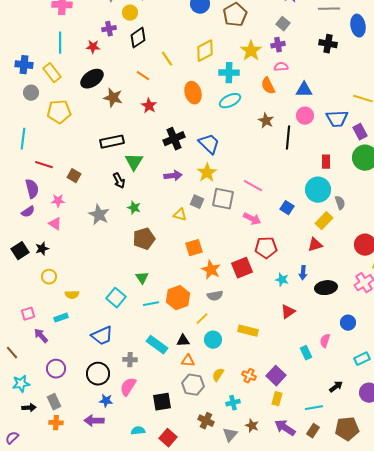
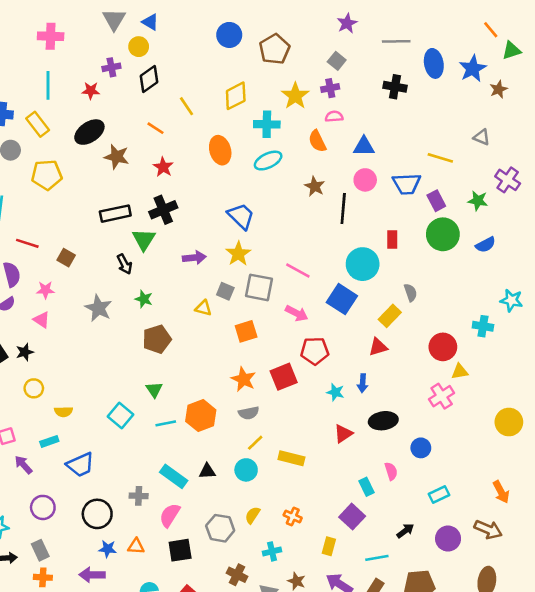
black cross: (174, 139) -> (163, 210), moved
cyan circle: (318, 190) -> (363, 264), moved
blue square: (287, 208) -> (342, 299), size x1.6
orange square: (194, 248) -> (246, 331), moved
black ellipse: (326, 288) -> (383, 421), moved
yellow line: (202, 319) -> (255, 443), moved
blue trapezoid: (102, 336) -> (80, 465), moved
pink semicircle: (325, 341) -> (391, 471), turned 144
orange triangle: (188, 361) -> (136, 546), moved
purple square: (276, 376) -> (352, 517), moved
pink semicircle: (128, 387) -> (170, 515), moved

